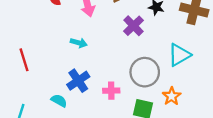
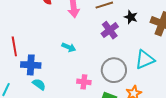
cyan arrow: (79, 43) -> (69, 47), moved
blue cross: (78, 81) -> (31, 65), moved, turned 30

